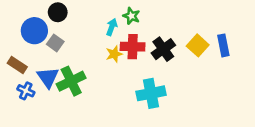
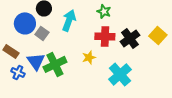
cyan arrow: (112, 27) -> (69, 20), moved, size x1.5
yellow star: (114, 54) -> (89, 57), moved
cyan cross: (151, 93) -> (120, 74), turned -30

